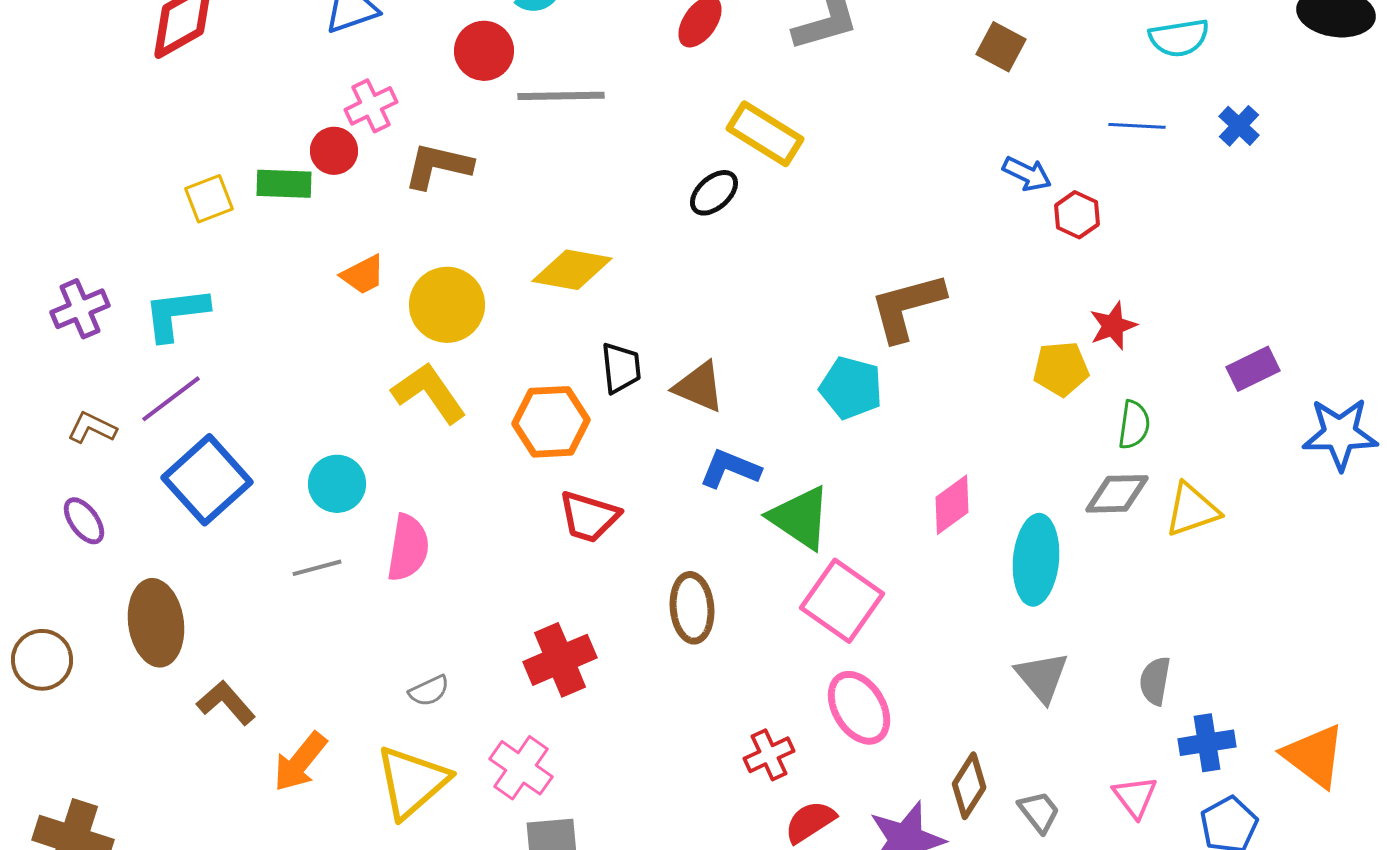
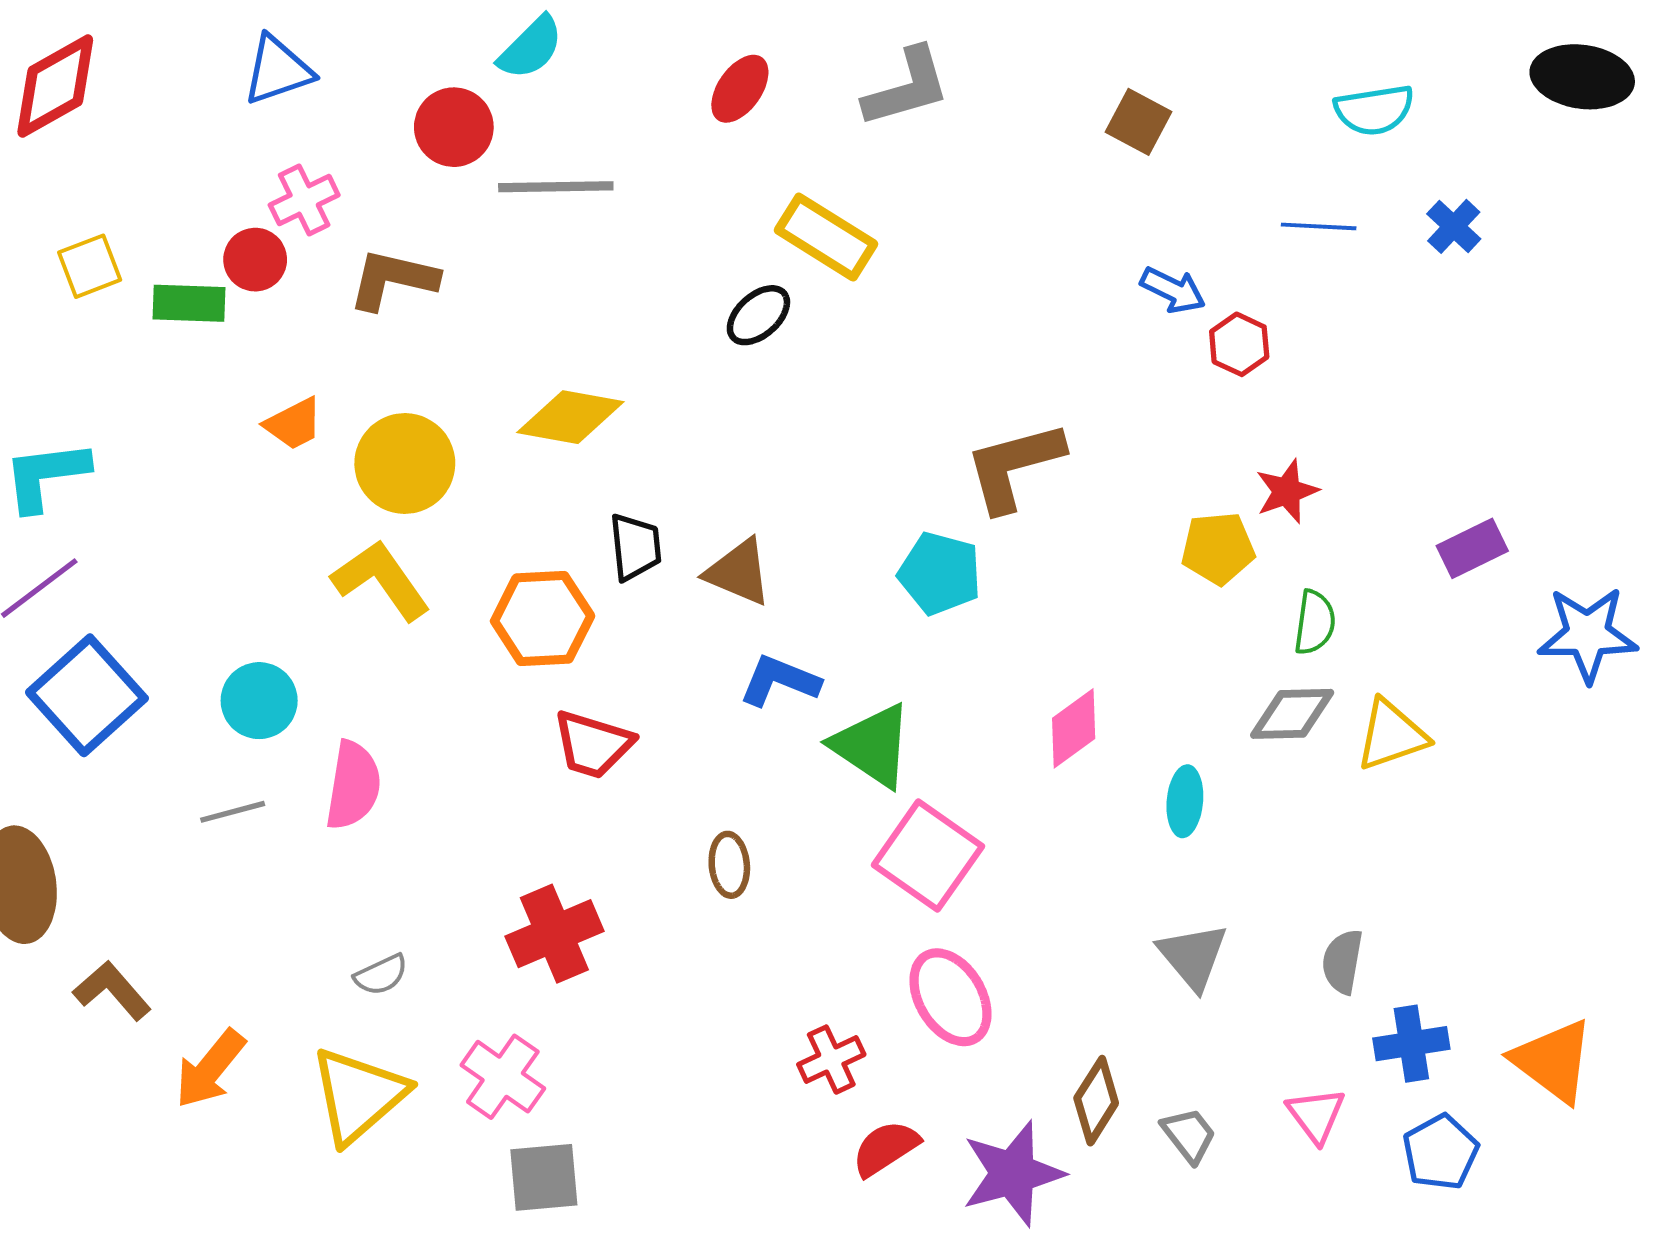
yellow square: (209, 199) -> (90, 266), moved
cyan ellipse: (1036, 560) -> (1185, 801), size x0.6
brown ellipse: (692, 608) -> (729, 865), size x0.7

